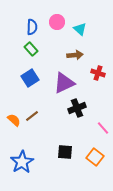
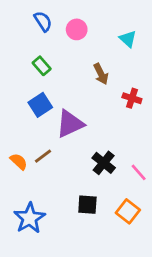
blue semicircle: (32, 27) -> (43, 21), moved, turned -35
cyan triangle: (80, 29) -> (128, 39), moved
brown arrow: (75, 55) -> (101, 74), turned 70
purple triangle: (64, 83) -> (70, 124), moved
black cross: (77, 108) -> (104, 163), moved, turned -30

